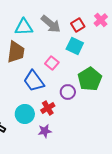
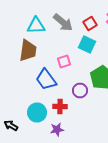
pink square: (52, 63) -> (64, 62), turned 32
red cross: (48, 108) -> (60, 106), turned 32

